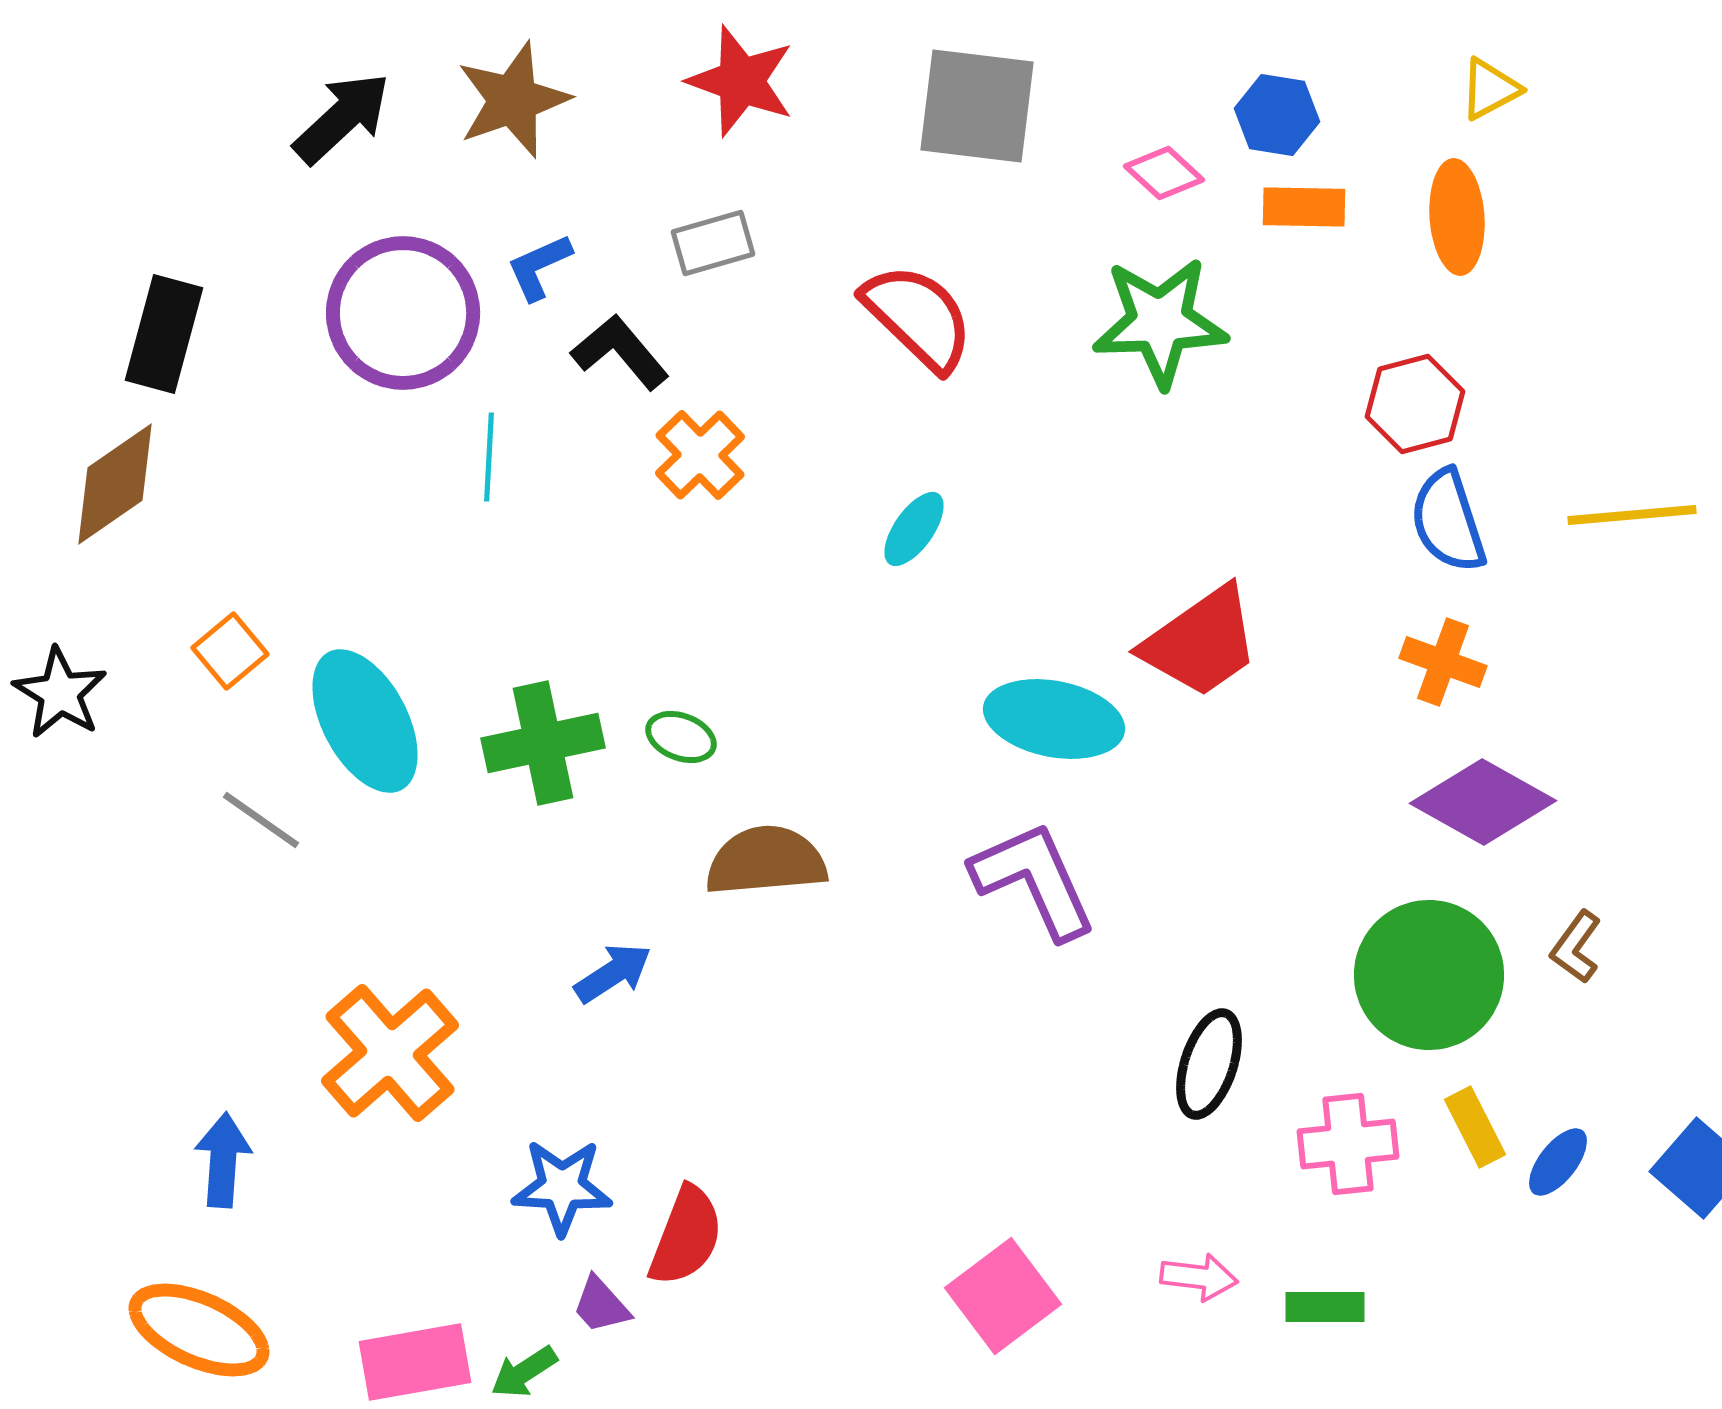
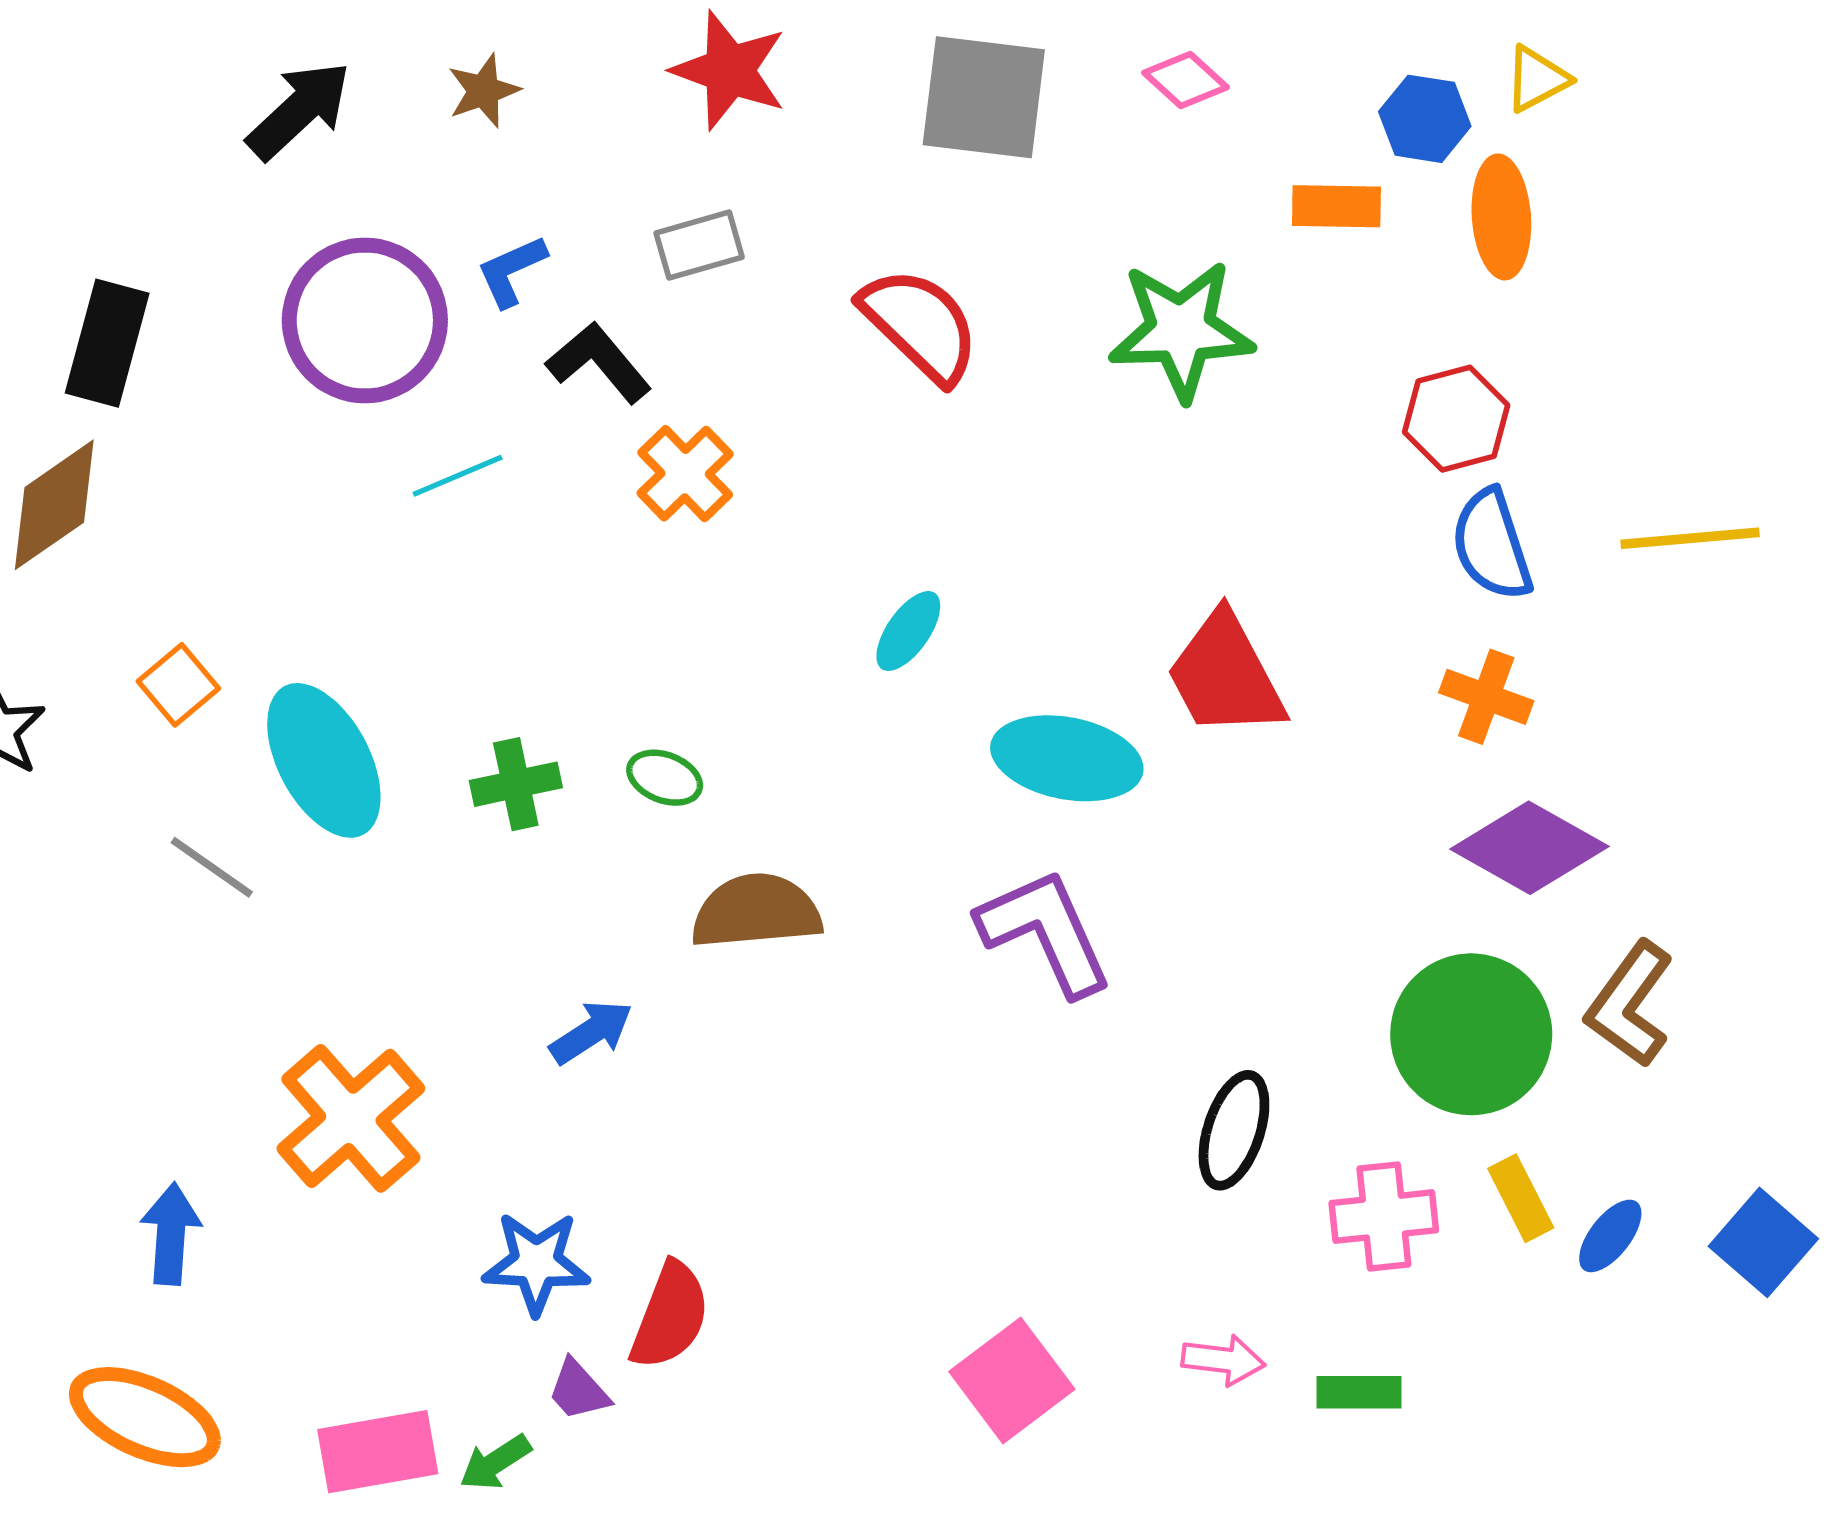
brown star: (513, 100) -> (483, 91), size x0.6
blue hexagon: (1277, 115) -> (1425, 119), moved
pink diamond: (1164, 173) -> (1185, 80), moved
cyan line: (489, 457) -> (458, 476), turned 64
cyan ellipse: (914, 529) -> (908, 631), moved
red trapezoid: (1201, 642) -> (1225, 675), turned 97
green cross: (543, 743) -> (516, 784), size x0.7
brown L-shape: (1576, 947) -> (1630, 1004), size x1.6

